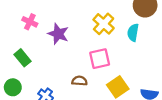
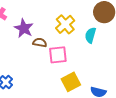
brown semicircle: (79, 81) -> (40, 43), moved

